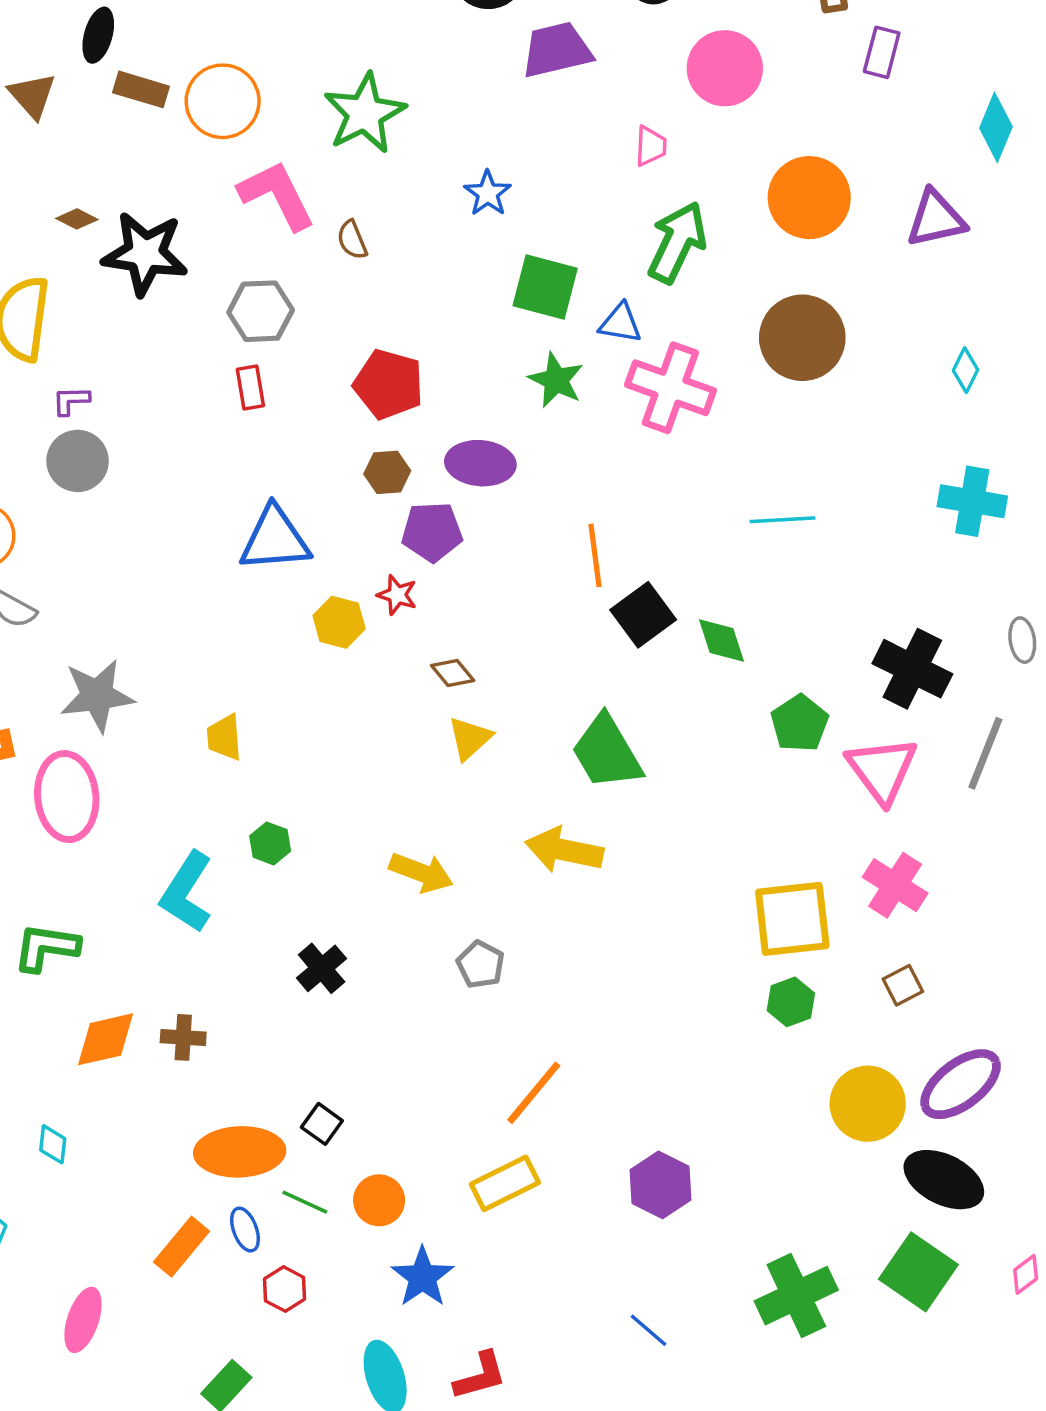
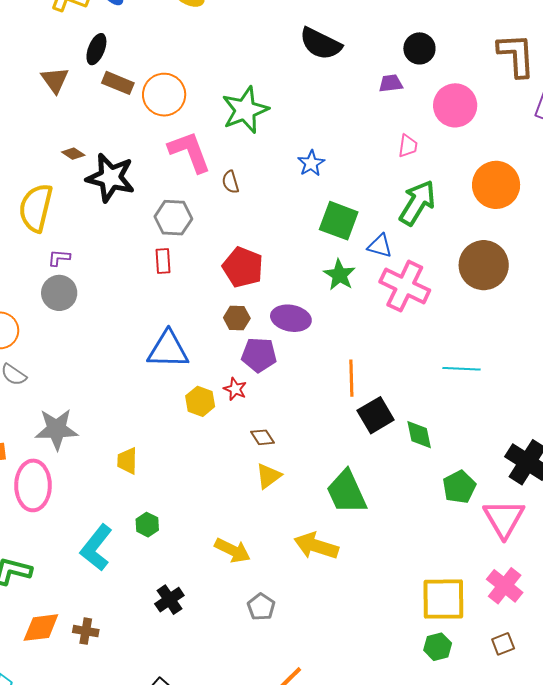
purple trapezoid: (557, 50) -> (391, 83), moved, size x0.6

